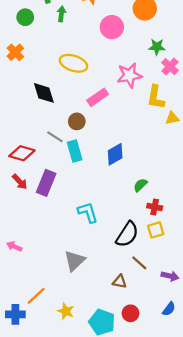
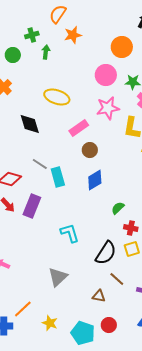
pink circle: (112, 27) -> (106, 75), moved
brown circle: (77, 121) -> (90, 150), moved

